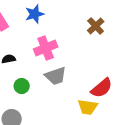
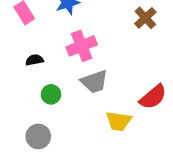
yellow trapezoid: (88, 107) -> (119, 121), moved

